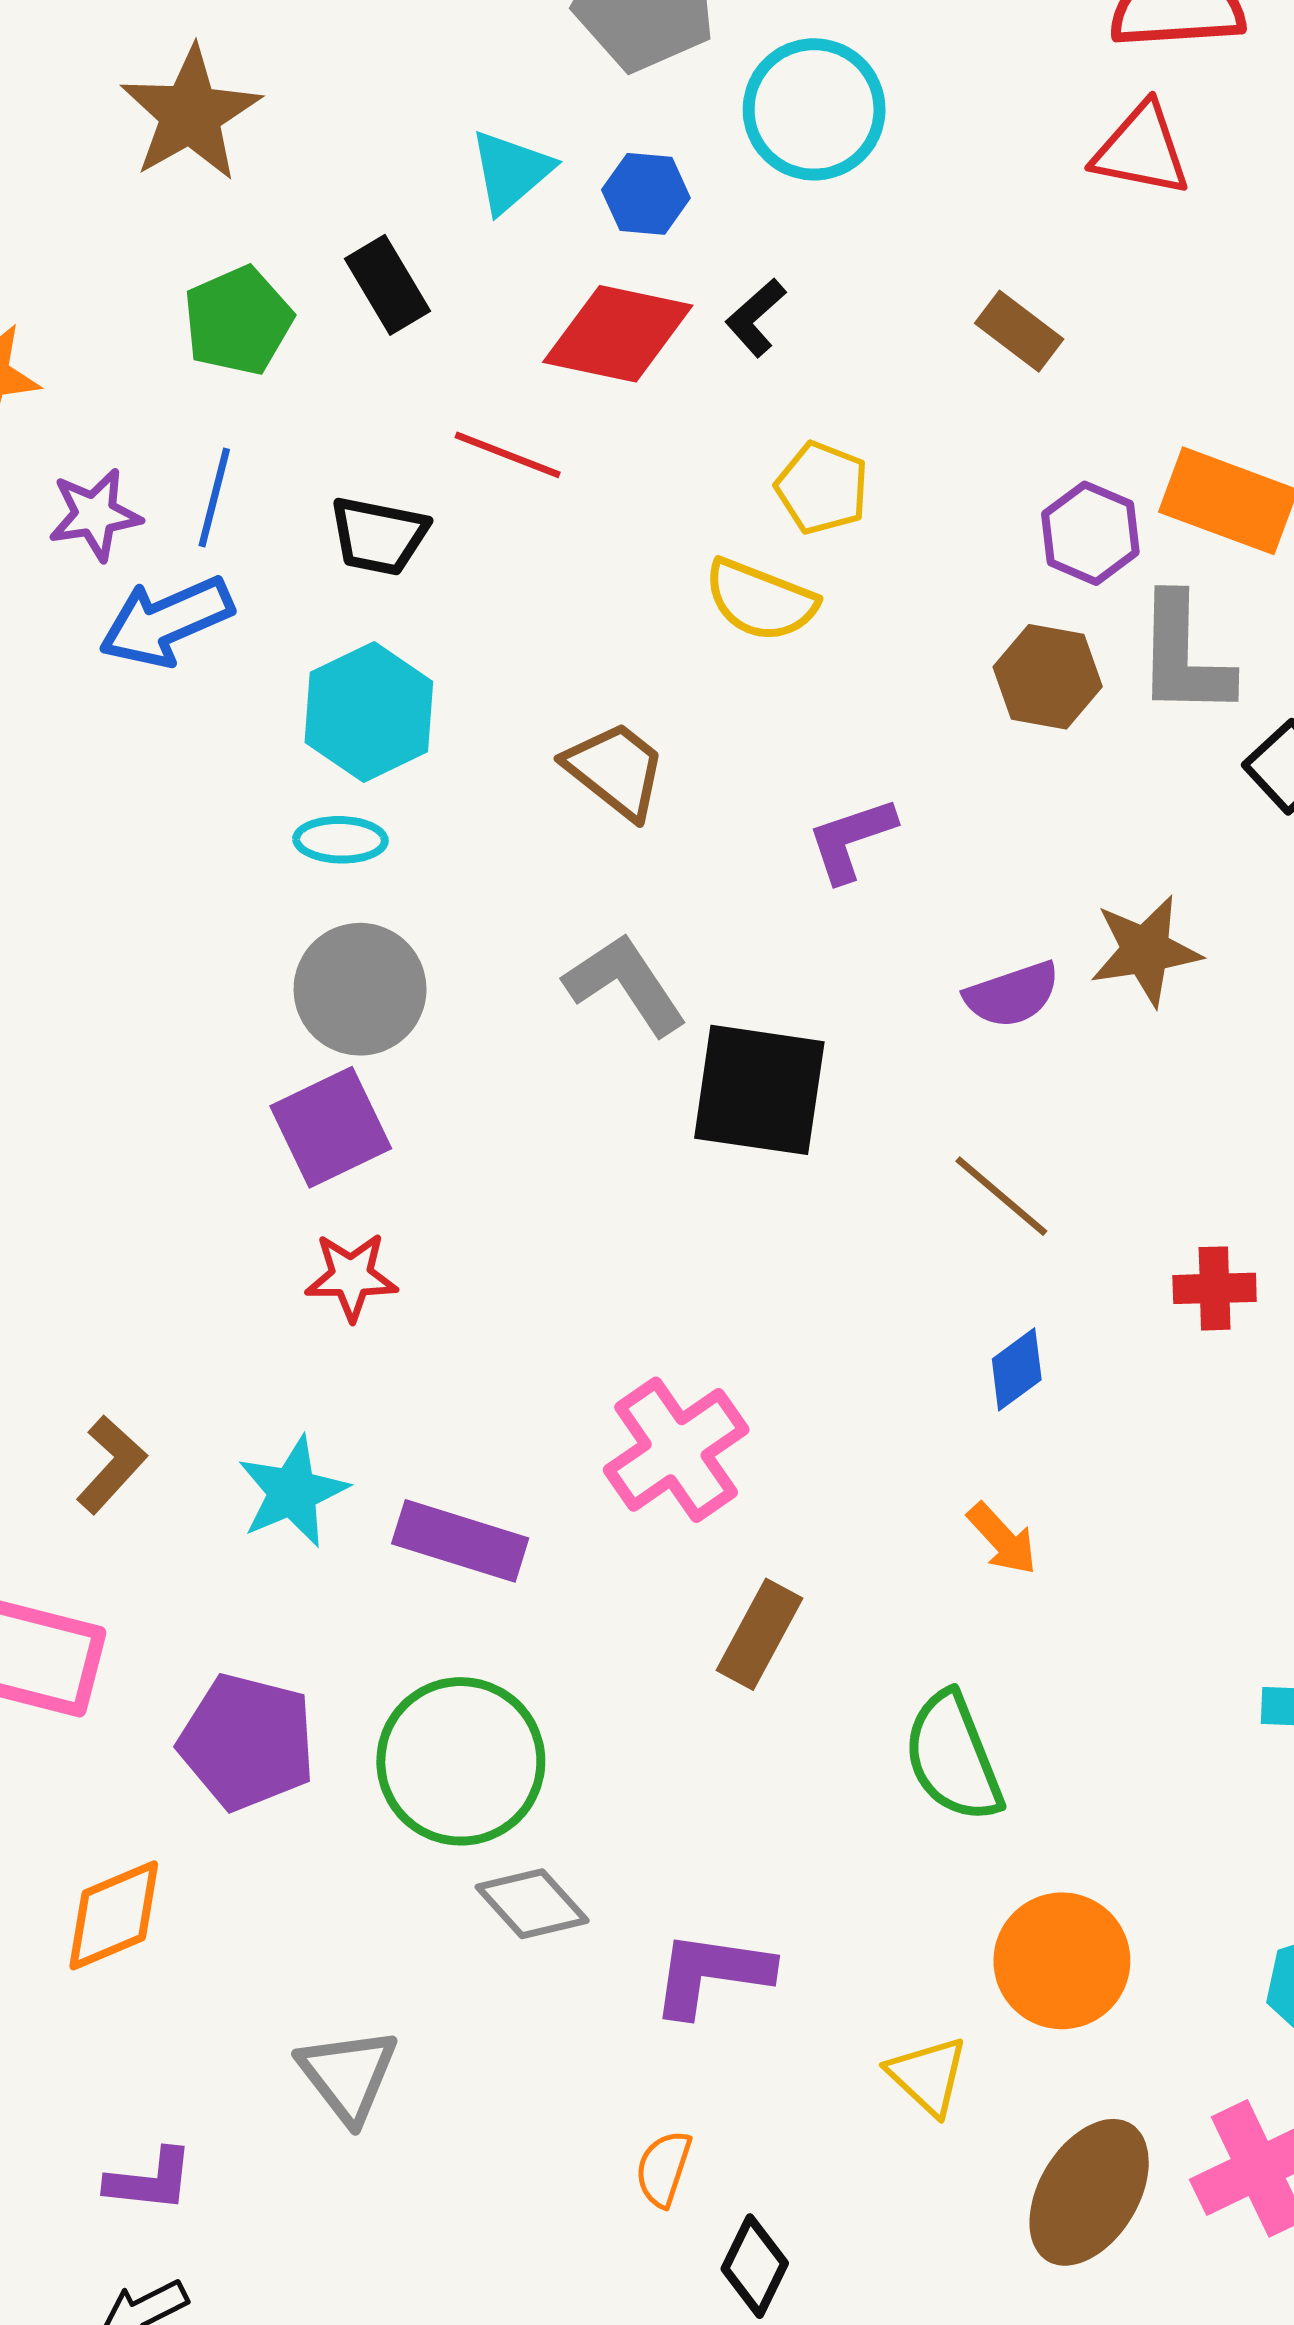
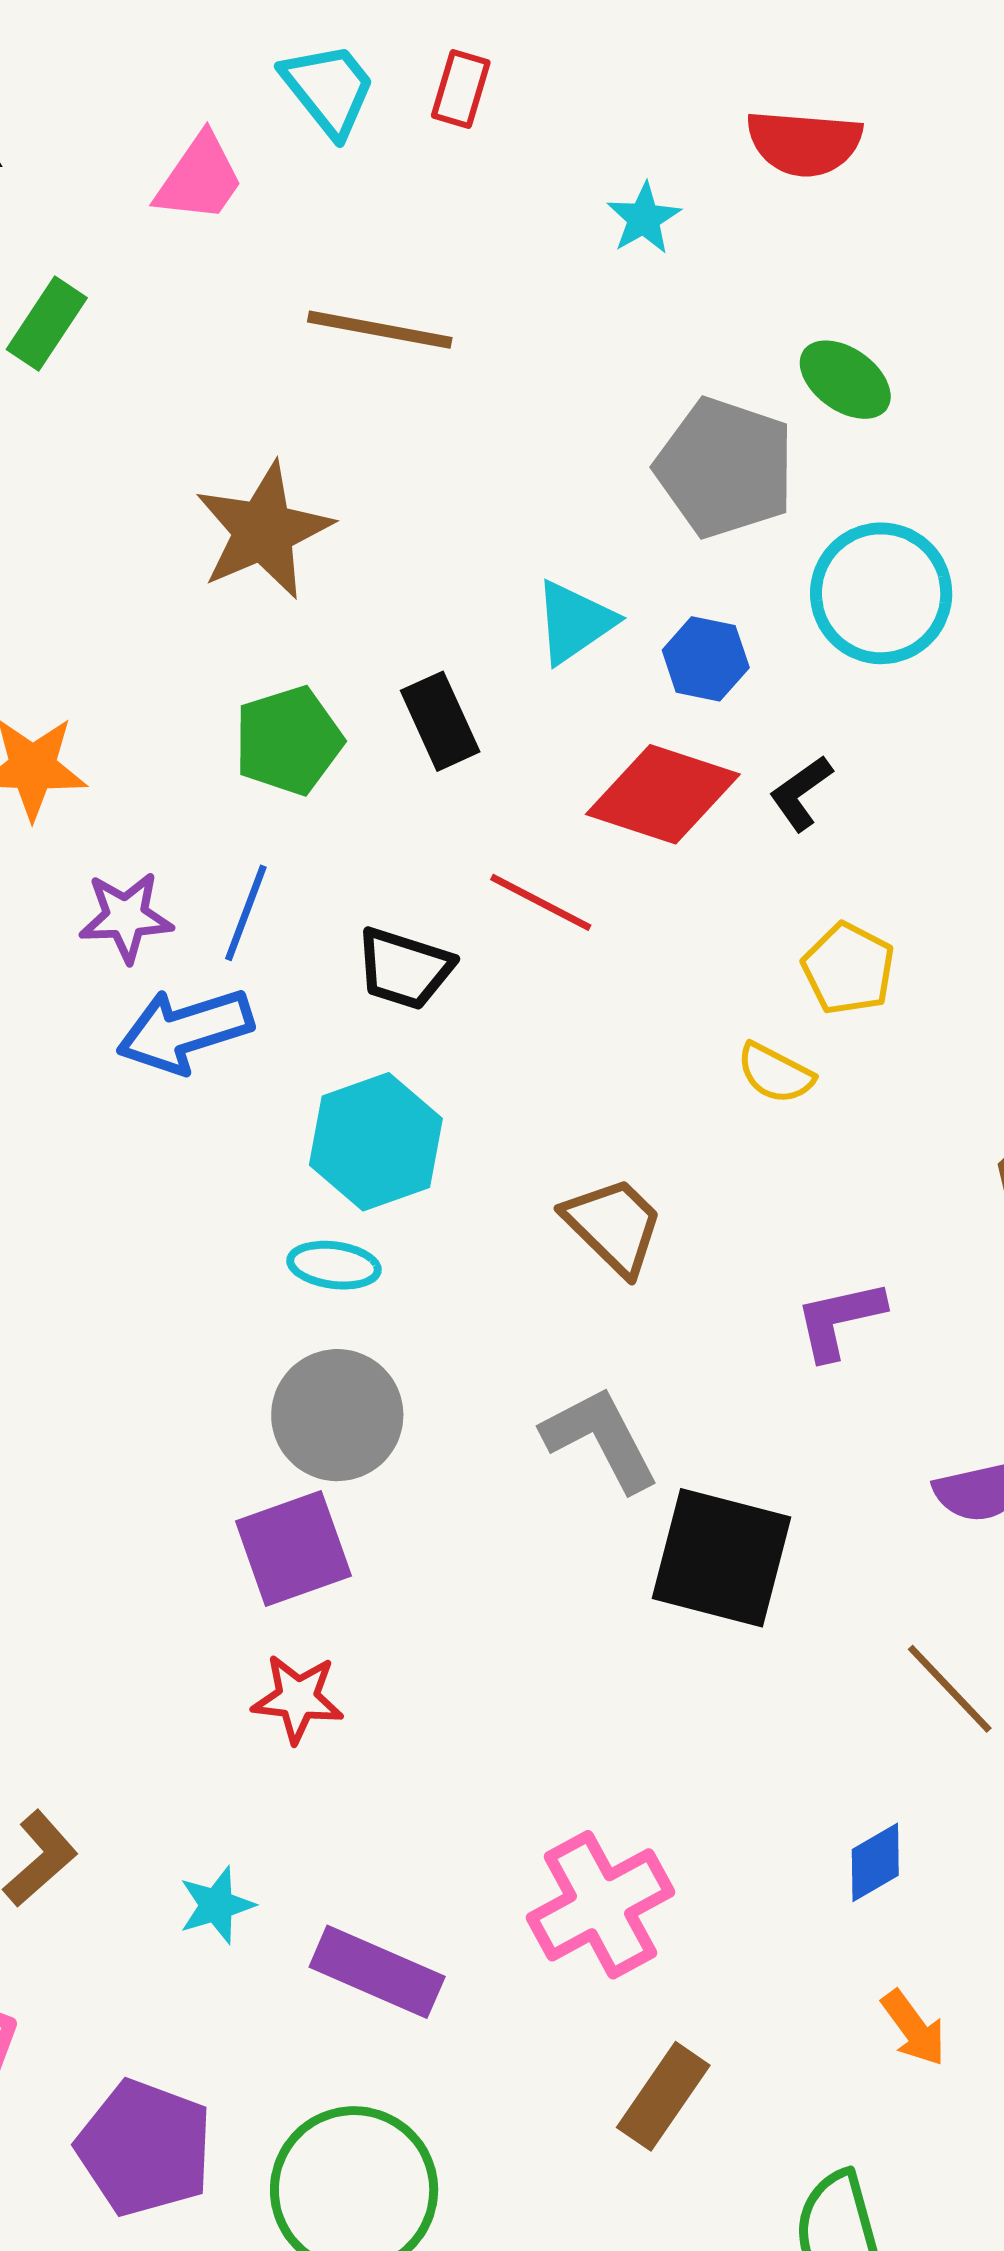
yellow semicircle: (760, 600) -> (775, 1073), size x0.7
blue diamond: (1017, 1369) -> (875, 1862), moved
cyan star: (293, 1492) -> (217, 1905), size x0.7

